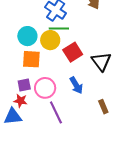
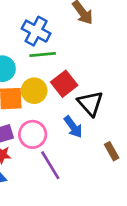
yellow circle: (50, 40) -> (34, 91), moved
black triangle: (101, 61) -> (90, 103), moved

